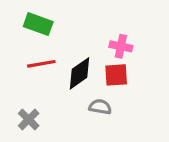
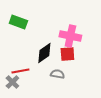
pink cross: (121, 46) -> (70, 36), size x1.5
red line: (41, 64) -> (20, 71), moved

